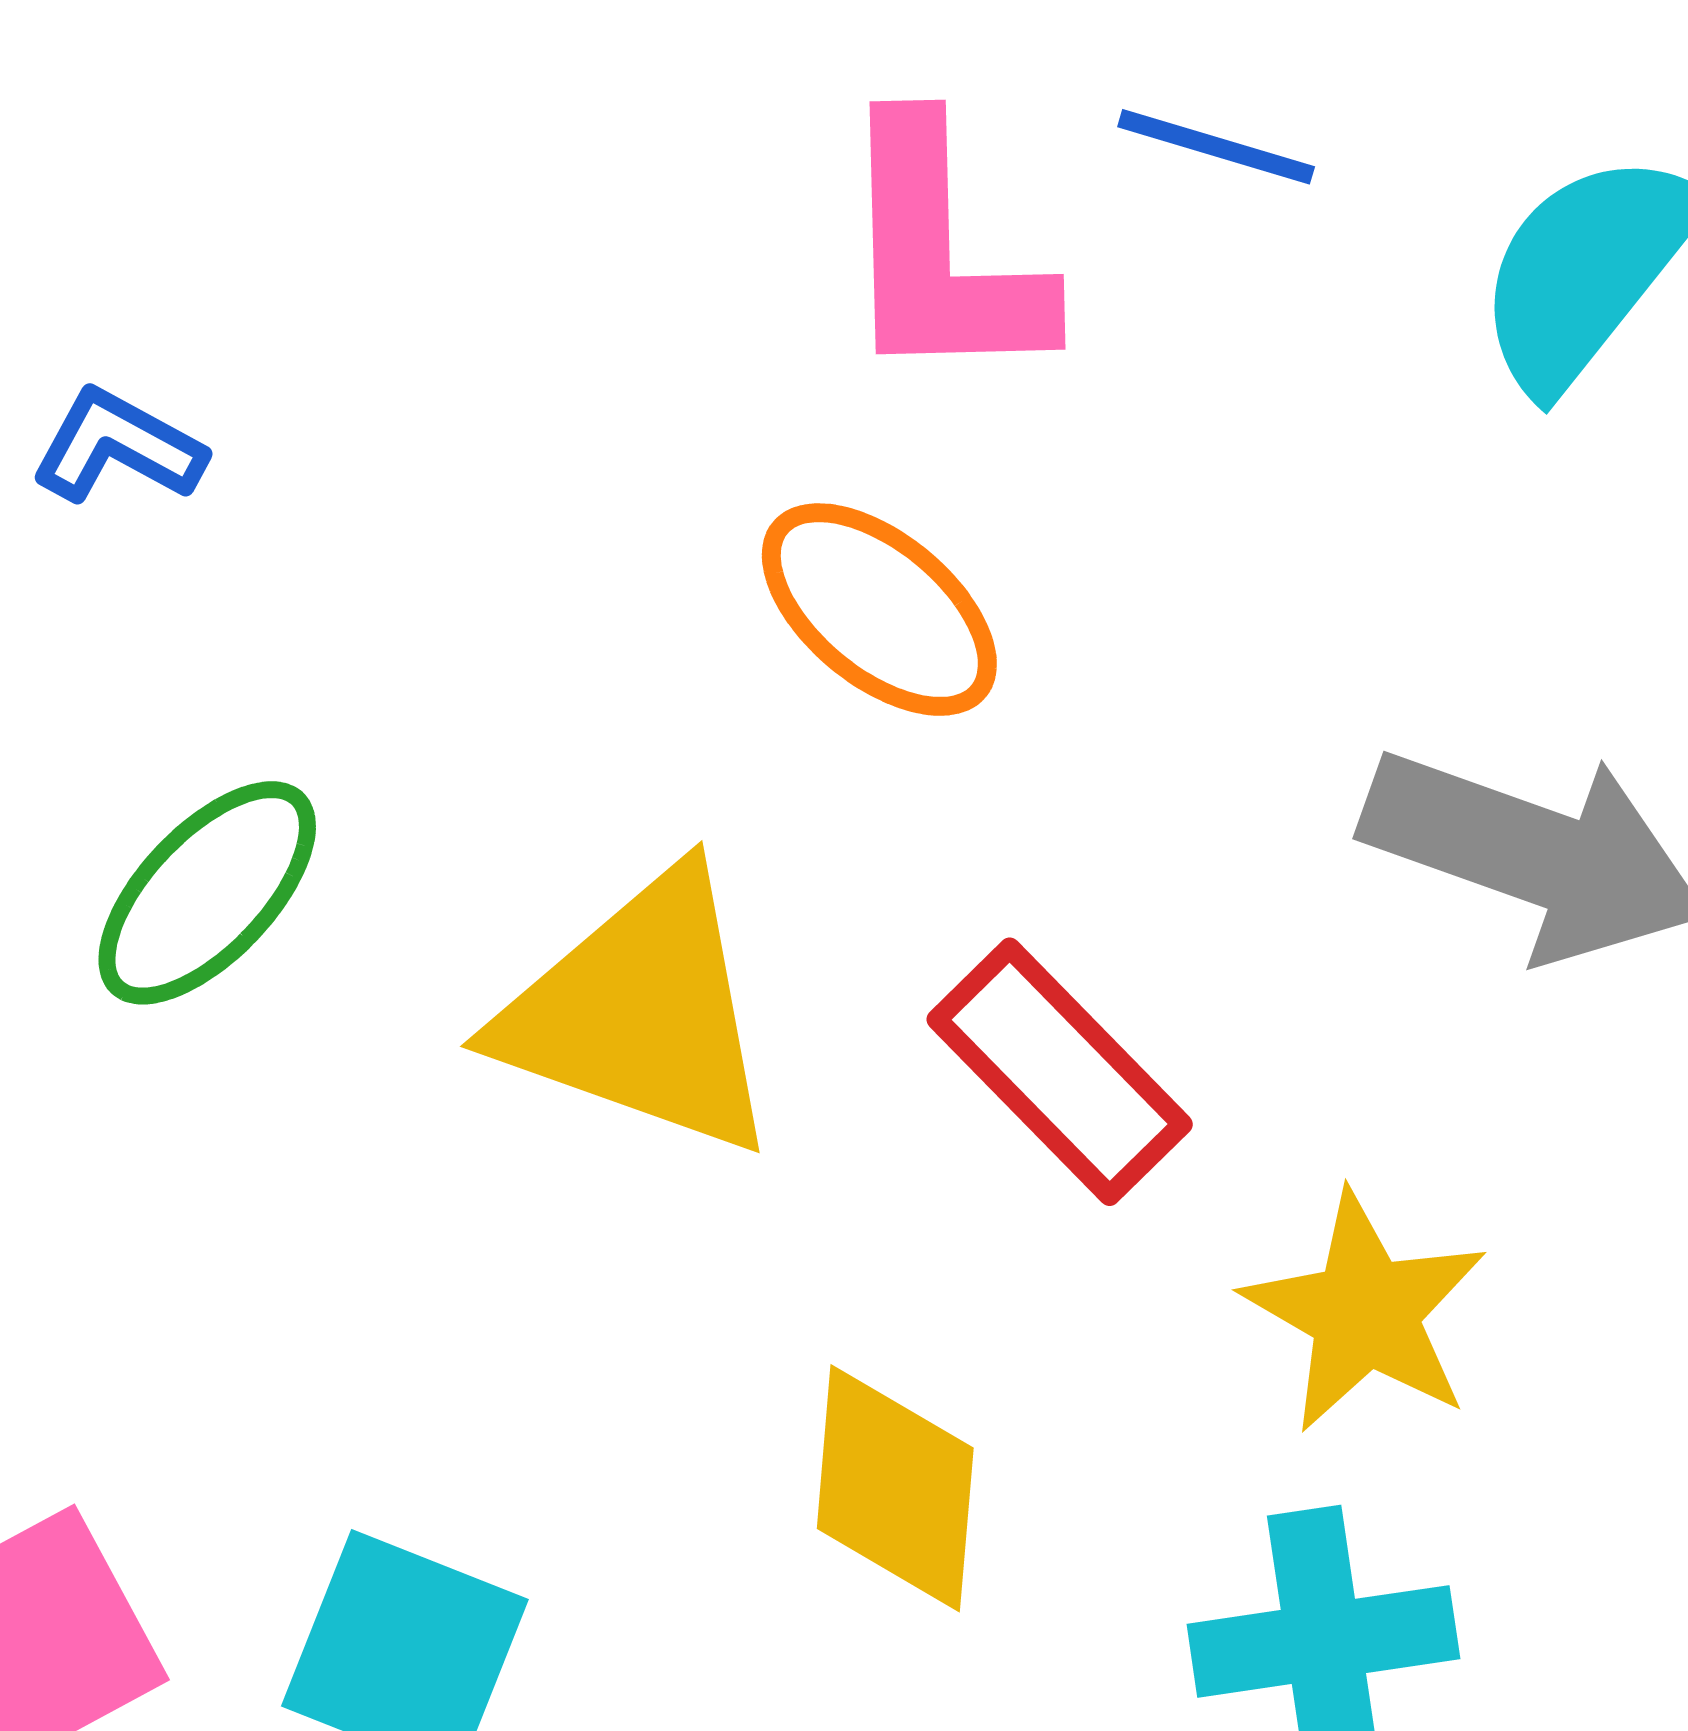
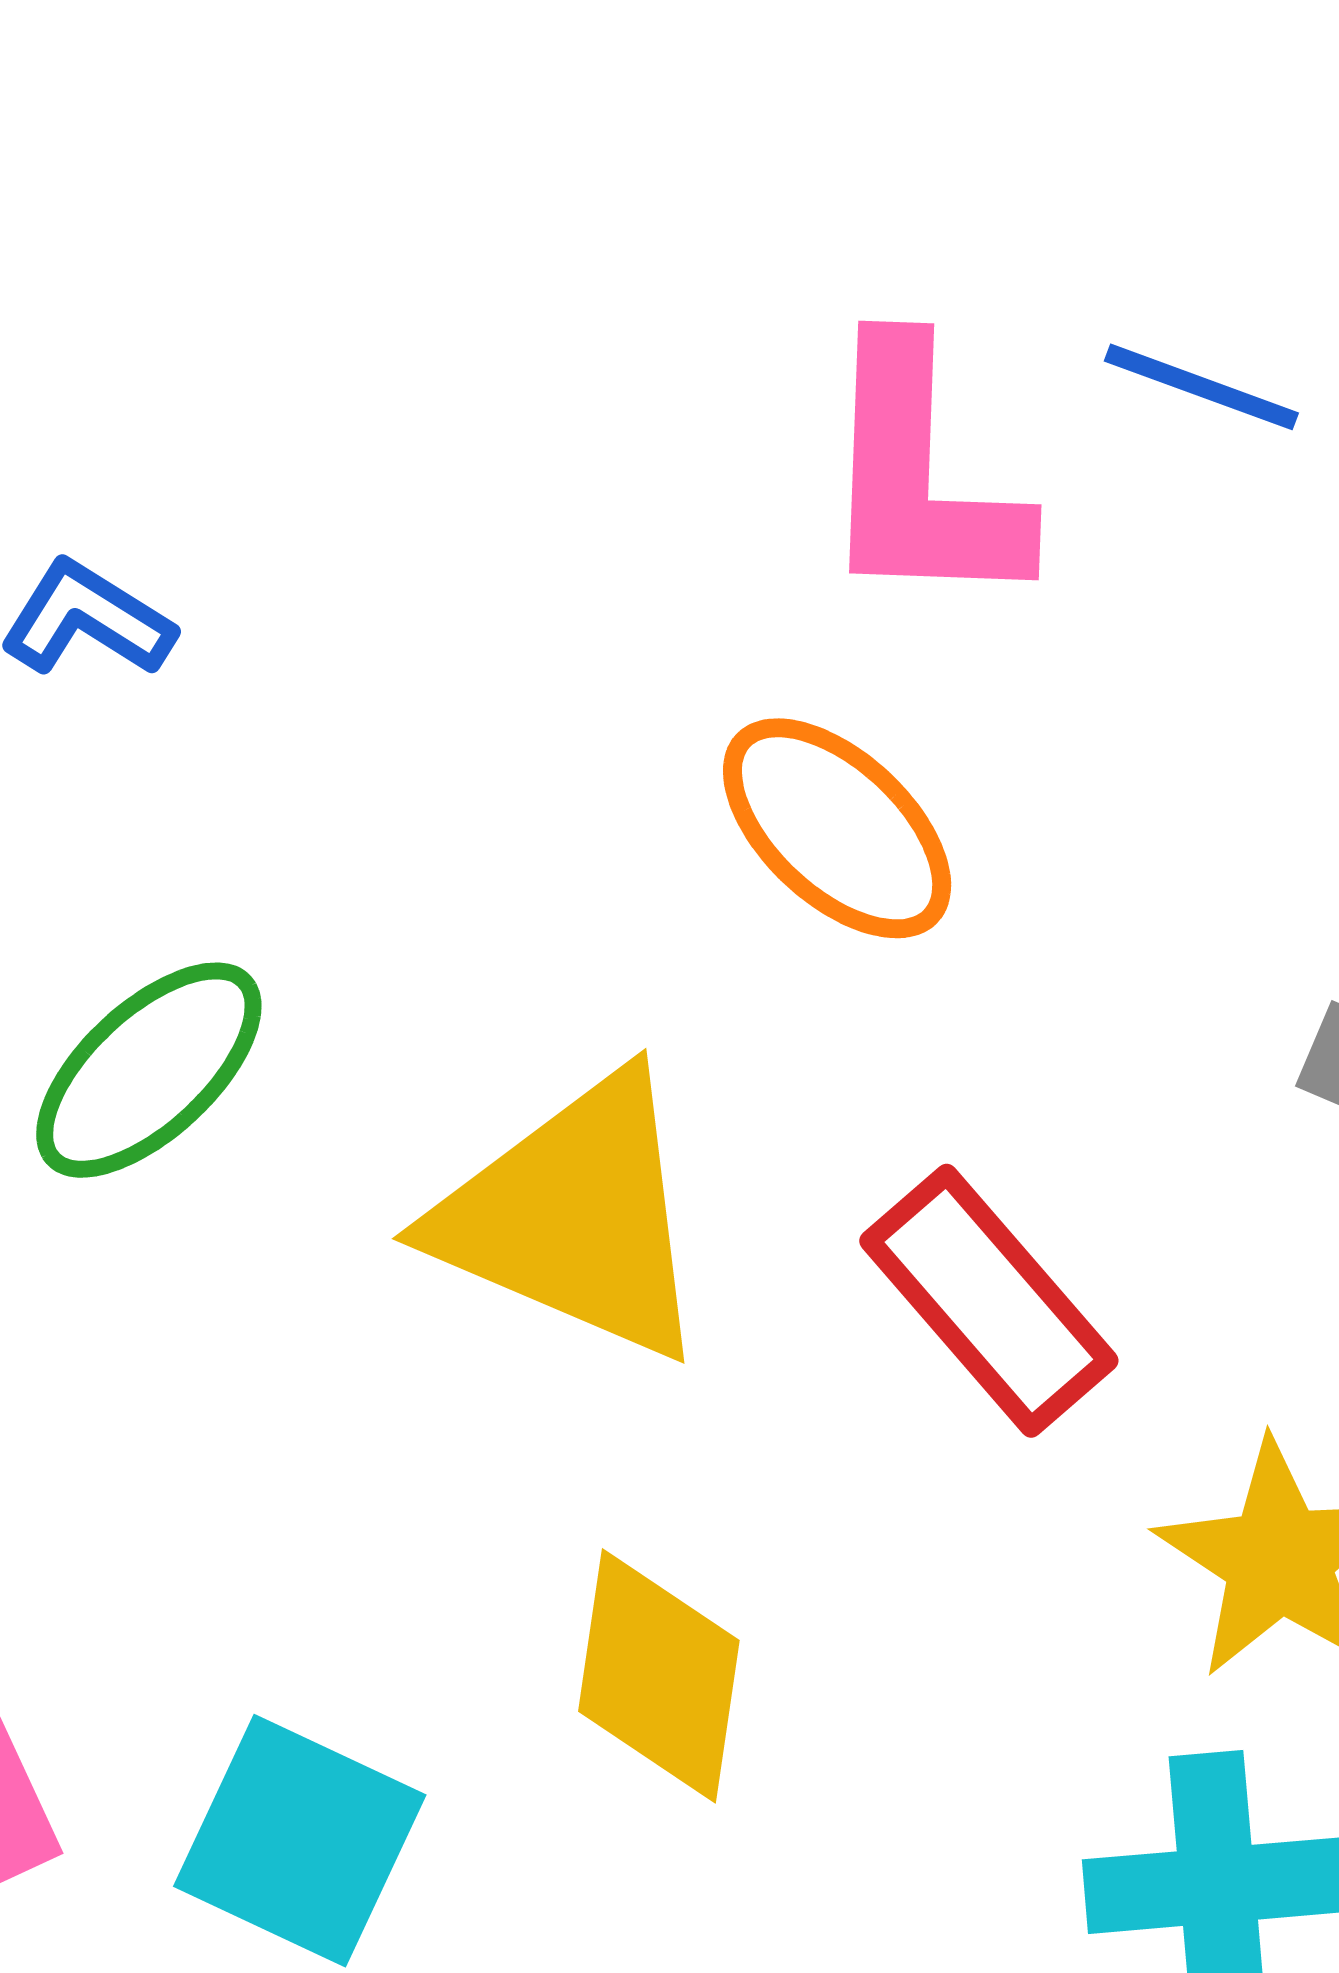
yellow diamond: (895, 1488) -> (659, 1676), moved

